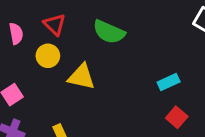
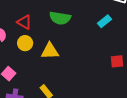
cyan rectangle: (169, 82) -> (104, 21), moved
red square: (177, 117) -> (117, 61), turned -32

